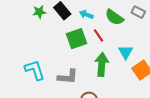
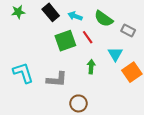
green star: (39, 12) -> (18, 12), moved
gray rectangle: (138, 12) -> (128, 31), moved
green arrow: (102, 64) -> (91, 67), size x0.6

